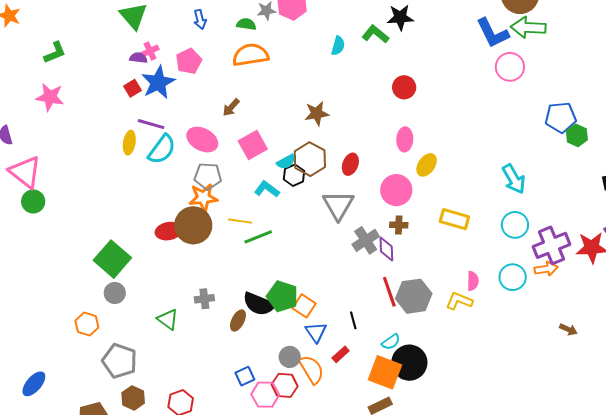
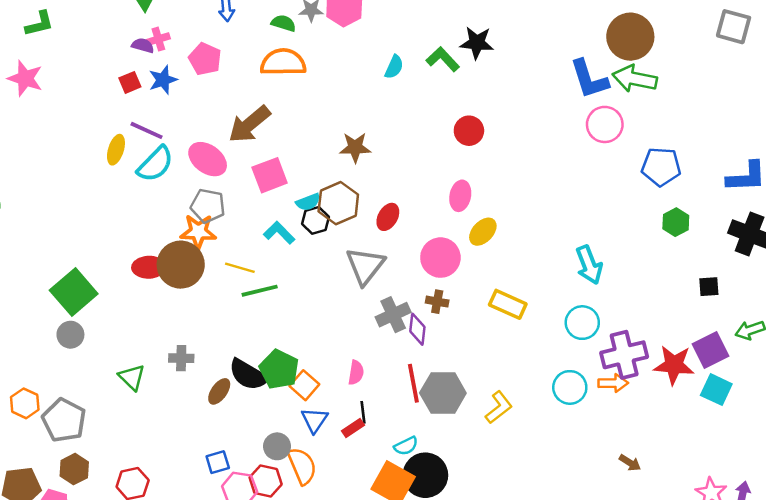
pink pentagon: (189, 61) -> (205, 59), turned -30
blue star: (158, 82) -> (163, 80), size x0.7
brown arrow: (231, 107) -> (249, 124), size x1.8
blue pentagon: (561, 117) -> (661, 167), moved
pink semicircle: (473, 281) -> (356, 373), moved
yellow L-shape: (459, 301) -> (499, 407), turned 112
orange hexagon: (87, 324) -> (25, 403), moved
red rectangle: (341, 354) -> (353, 428), moved

